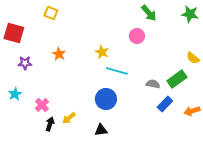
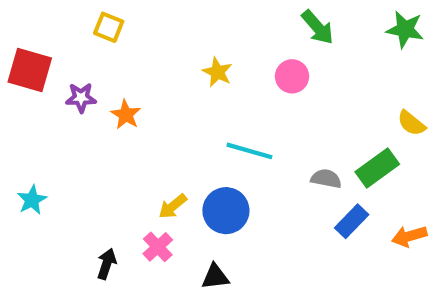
yellow star: (102, 52) -> (217, 72), moved
purple star: (25, 63) -> (81, 98), moved
pink cross: (42, 105) -> (158, 247), moved
yellow arrow: (69, 118) -> (173, 206), moved

